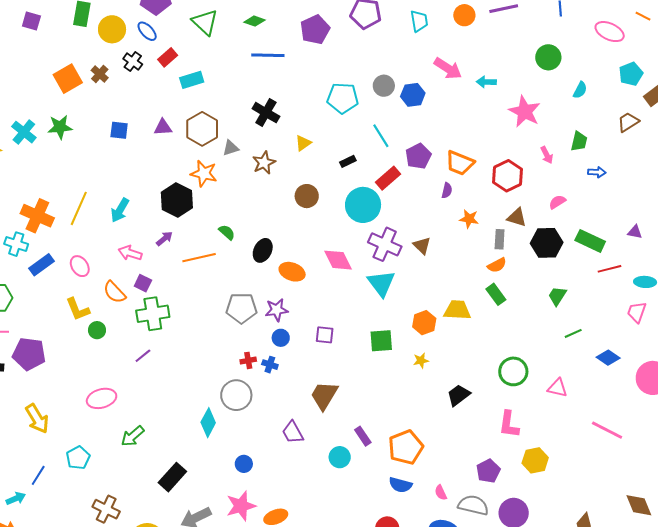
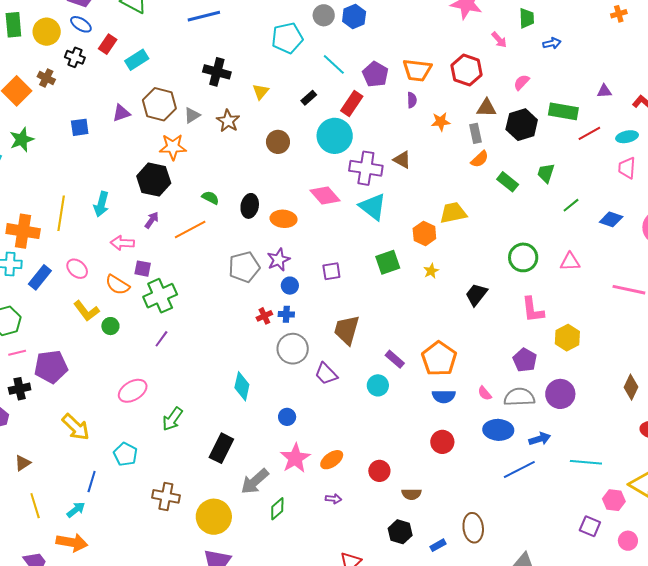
green rectangle: (496, 294) -> (508, 182), moved
gray circle: (236, 395) -> (293, 349), moved

